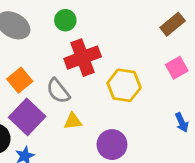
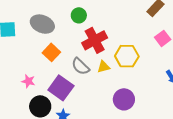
orange square: (20, 80) -> (51, 52), moved
yellow triangle: (73, 121) -> (104, 67), moved

